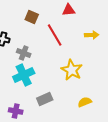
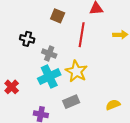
red line: (55, 35) -> (82, 35), turned 40
yellow star: (72, 70) -> (76, 71), moved

